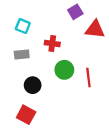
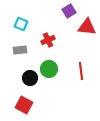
red cross: (52, 44) -> (48, 40), turned -32
green circle: (64, 70) -> (49, 69), moved

